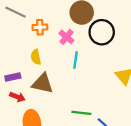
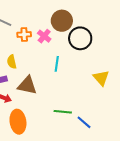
pink cross: (66, 37) -> (44, 36), moved
yellow semicircle: (36, 57) -> (12, 62), moved

